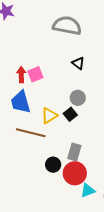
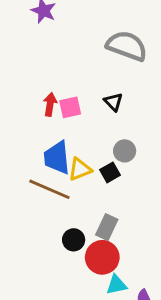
black triangle: (78, 63) -> (113, 102), moved
blue trapezoid: (21, 102) -> (57, 158), moved

